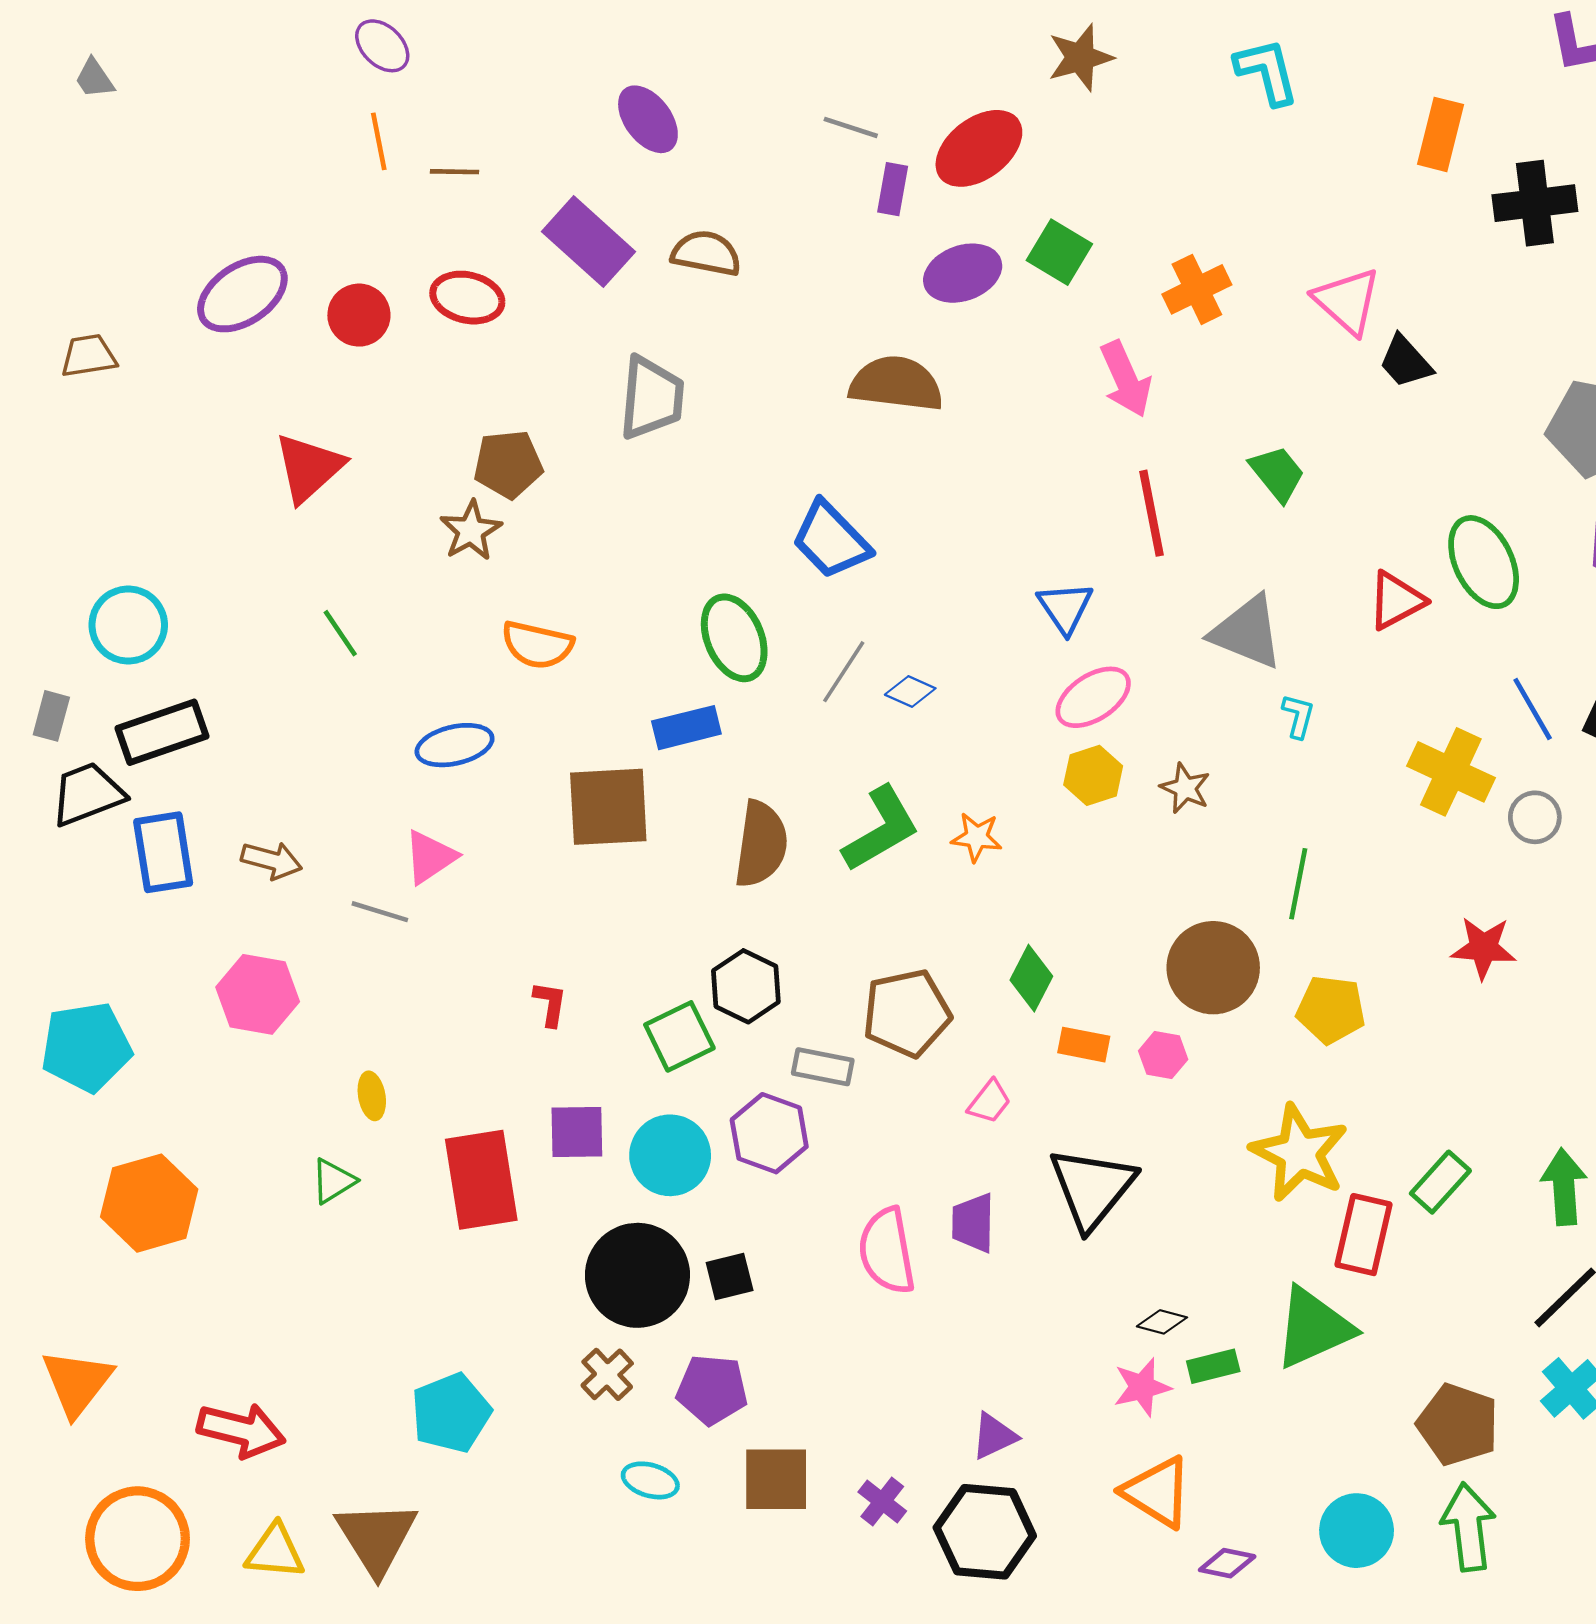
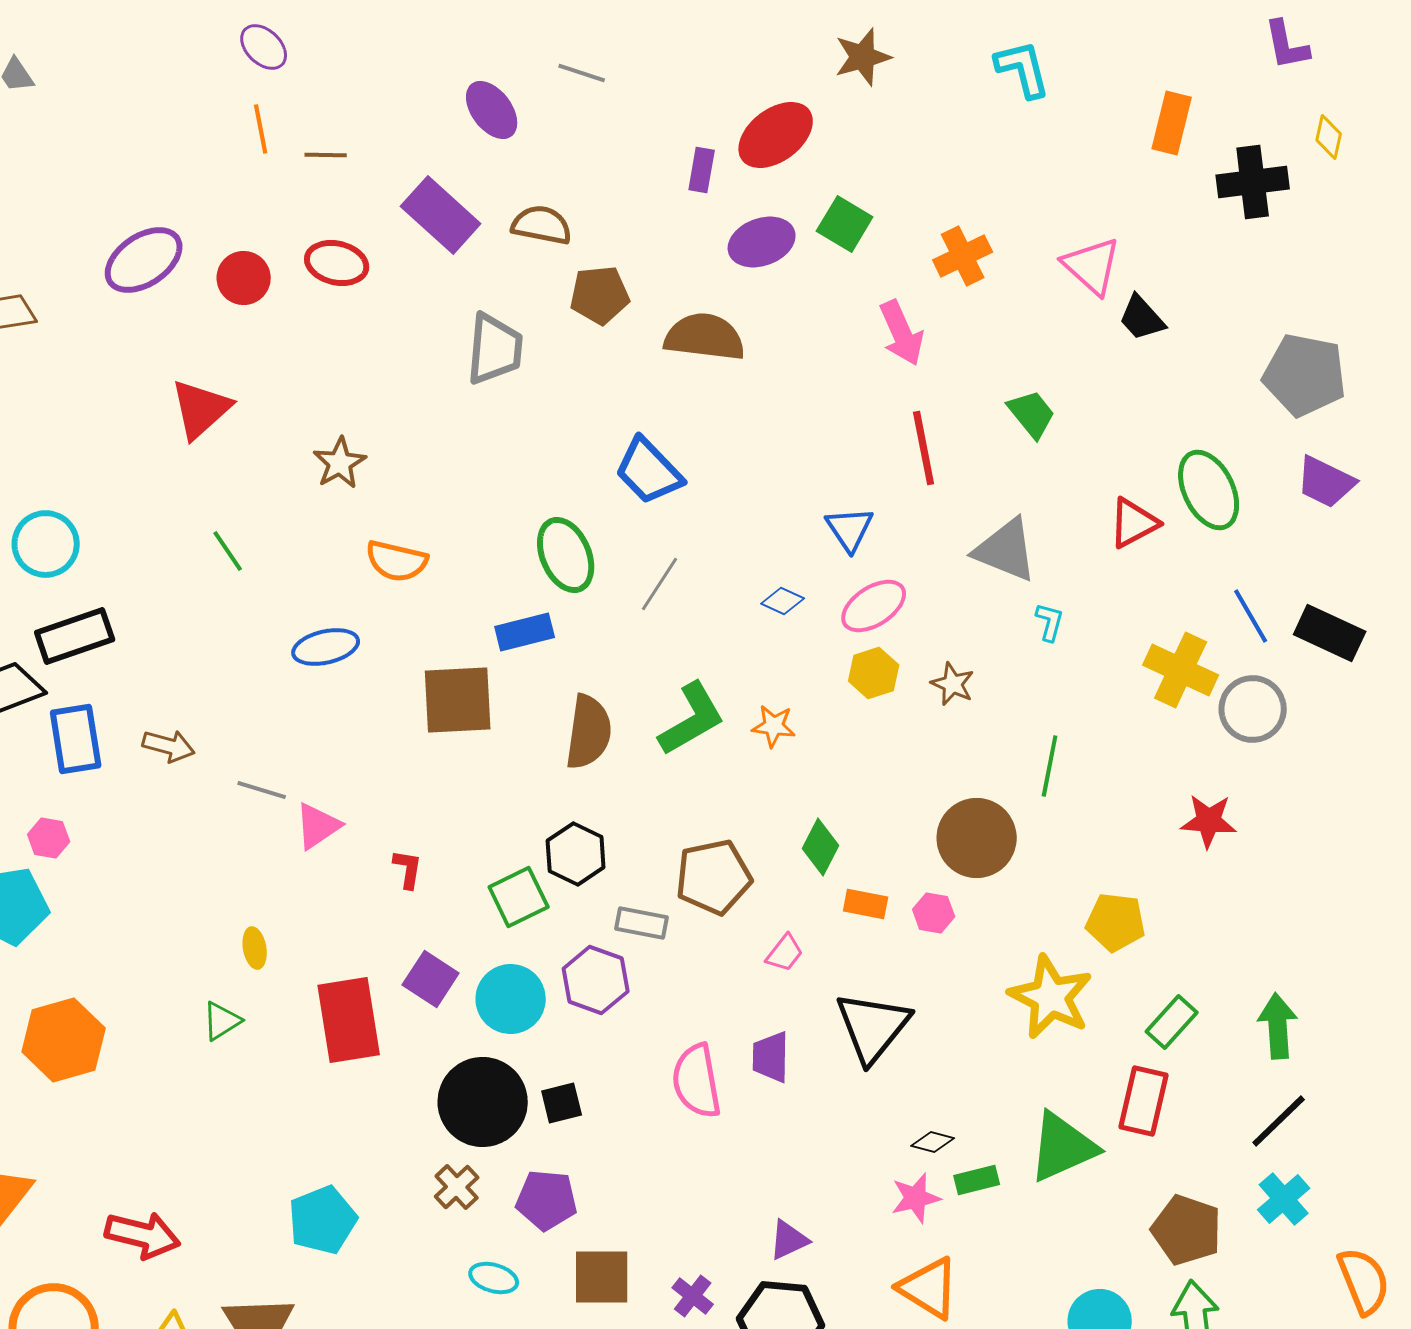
gray line: (851, 127) -> (582, 73), moved
brown pentagon: (508, 464) -> (600, 295), moved
blue diamond: (910, 691) -> (783, 601), moved
gray circle: (1535, 817) -> (1253, 709), size x1.5
pink triangle: (430, 857) -> (318, 826), moved
pink hexagon: (258, 994) -> (49, 838), moved, size x0.6
yellow pentagon: (1331, 1010) -> (1116, 922), moved
purple square: (577, 1132) -> (431, 979), turned 34
red rectangle: (1364, 1235) -> (1144, 1101), moved

